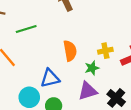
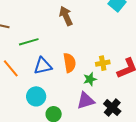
blue triangle: (50, 78) -> (43, 66), moved
cyan circle: (29, 97) -> (36, 96), moved

